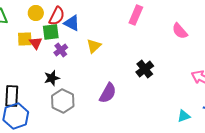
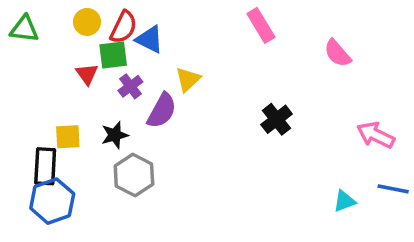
pink rectangle: (136, 15) -> (261, 25), turned -54
yellow square: (25, 39) -> (68, 137), moved
purple semicircle: (108, 93) -> (162, 111), moved

